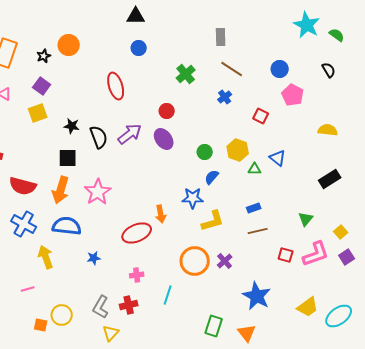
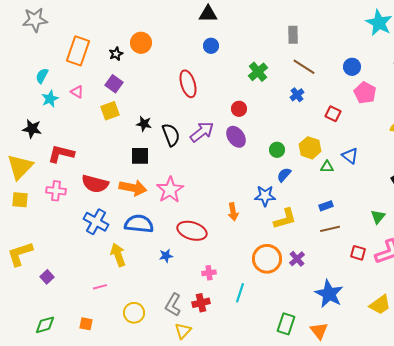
orange arrow: (61, 190) -> (133, 188), turned -96
red ellipse: (137, 233) -> (192, 231), moved, turned 40
orange square: (41, 325) -> (86, 324), moved

